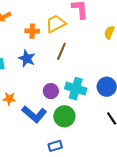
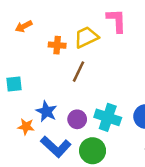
brown line: (61, 51) -> (79, 72), moved
blue star: (27, 58) -> (46, 111), moved

